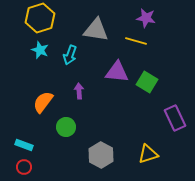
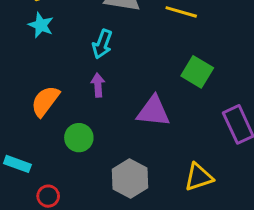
cyan arrow: (70, 55) -> (102, 44), moved
purple triangle: (117, 72) -> (153, 111), moved
red circle: (24, 167) -> (48, 196), moved

